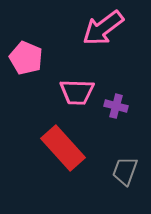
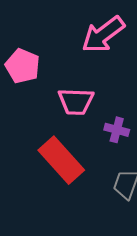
purple cross: (116, 106) -> (117, 130), moved

